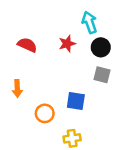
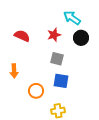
cyan arrow: (90, 22) -> (72, 18), turned -36
gray square: (102, 75) -> (57, 59), moved

